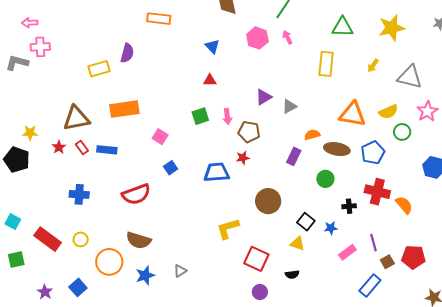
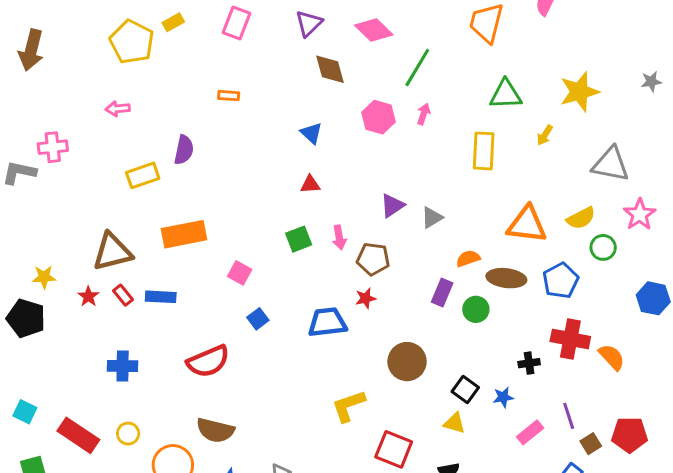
orange rectangle: (159, 19) -> (229, 96), size x0.6
pink arrow: (30, 23) -> (118, 109), moved
pink arrow: (287, 37) -> (424, 114), turned 48
yellow arrow: (373, 66) -> (545, 135), moved
green circle: (325, 179) -> (476, 309), moved

